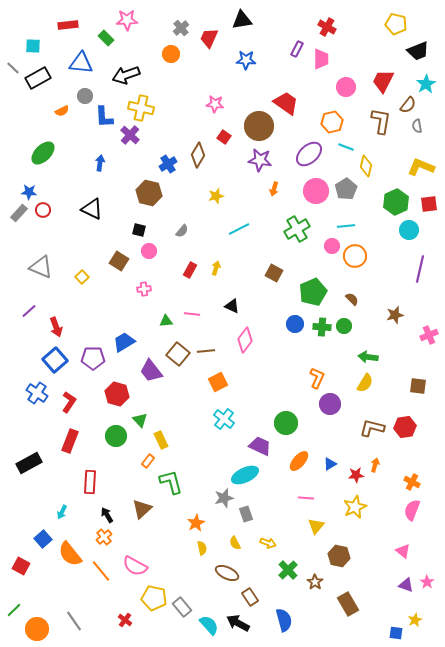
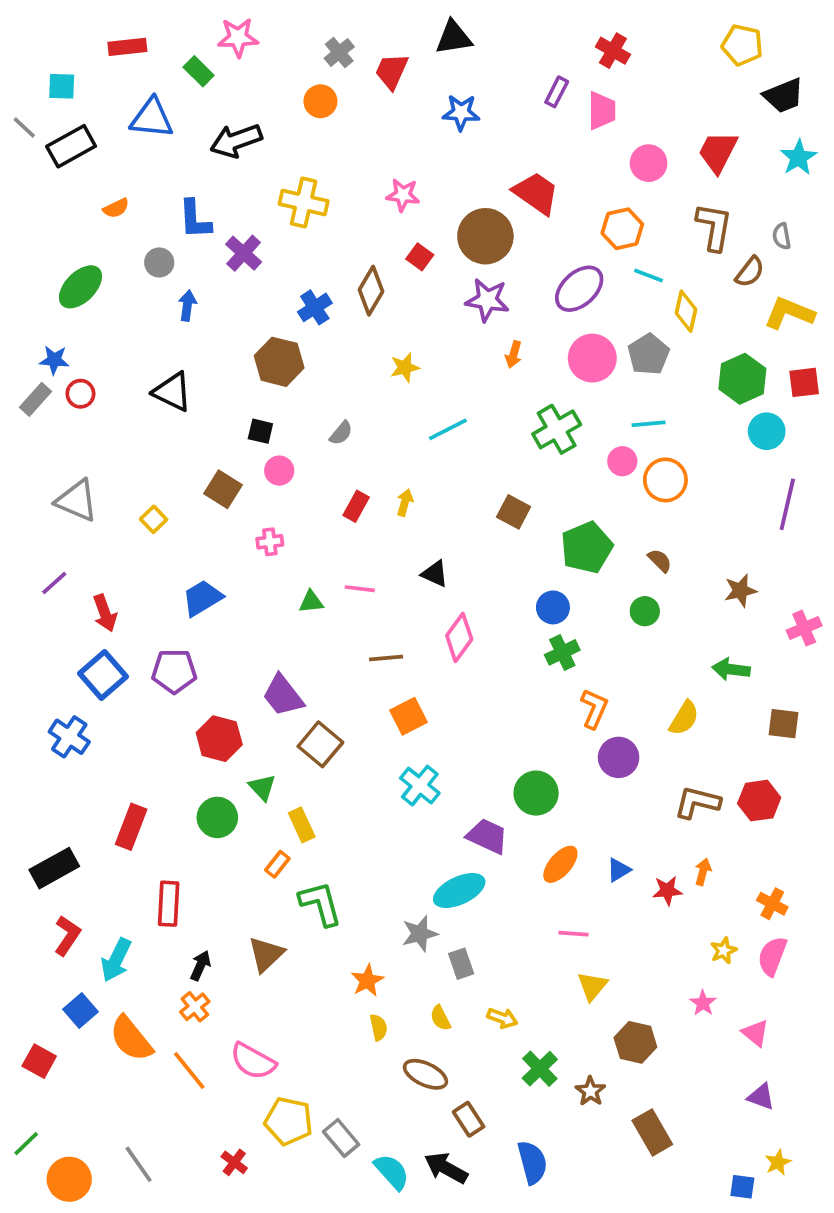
gray circle: (85, 96) -> (159, 262), moved
brown semicircle: (408, 105) -> (750, 272), moved
yellow cross: (141, 108) -> (304, 202), moved
green cross: (322, 327) -> (562, 652), moved, turned -30
blue trapezoid: (124, 342) -> (202, 598), moved
brown square: (178, 354) -> (320, 744), moved
green arrow: (368, 357) -> (731, 669), moved
red L-shape: (69, 402) -> (67, 936), moved
yellow star: (355, 507) -> (724, 951), moved, size x0.6
cyan arrow: (62, 512) -> (116, 960), size x1.6
black arrow: (107, 515) -> (200, 966), turned 56
pink star: (427, 582) -> (703, 1003), moved

